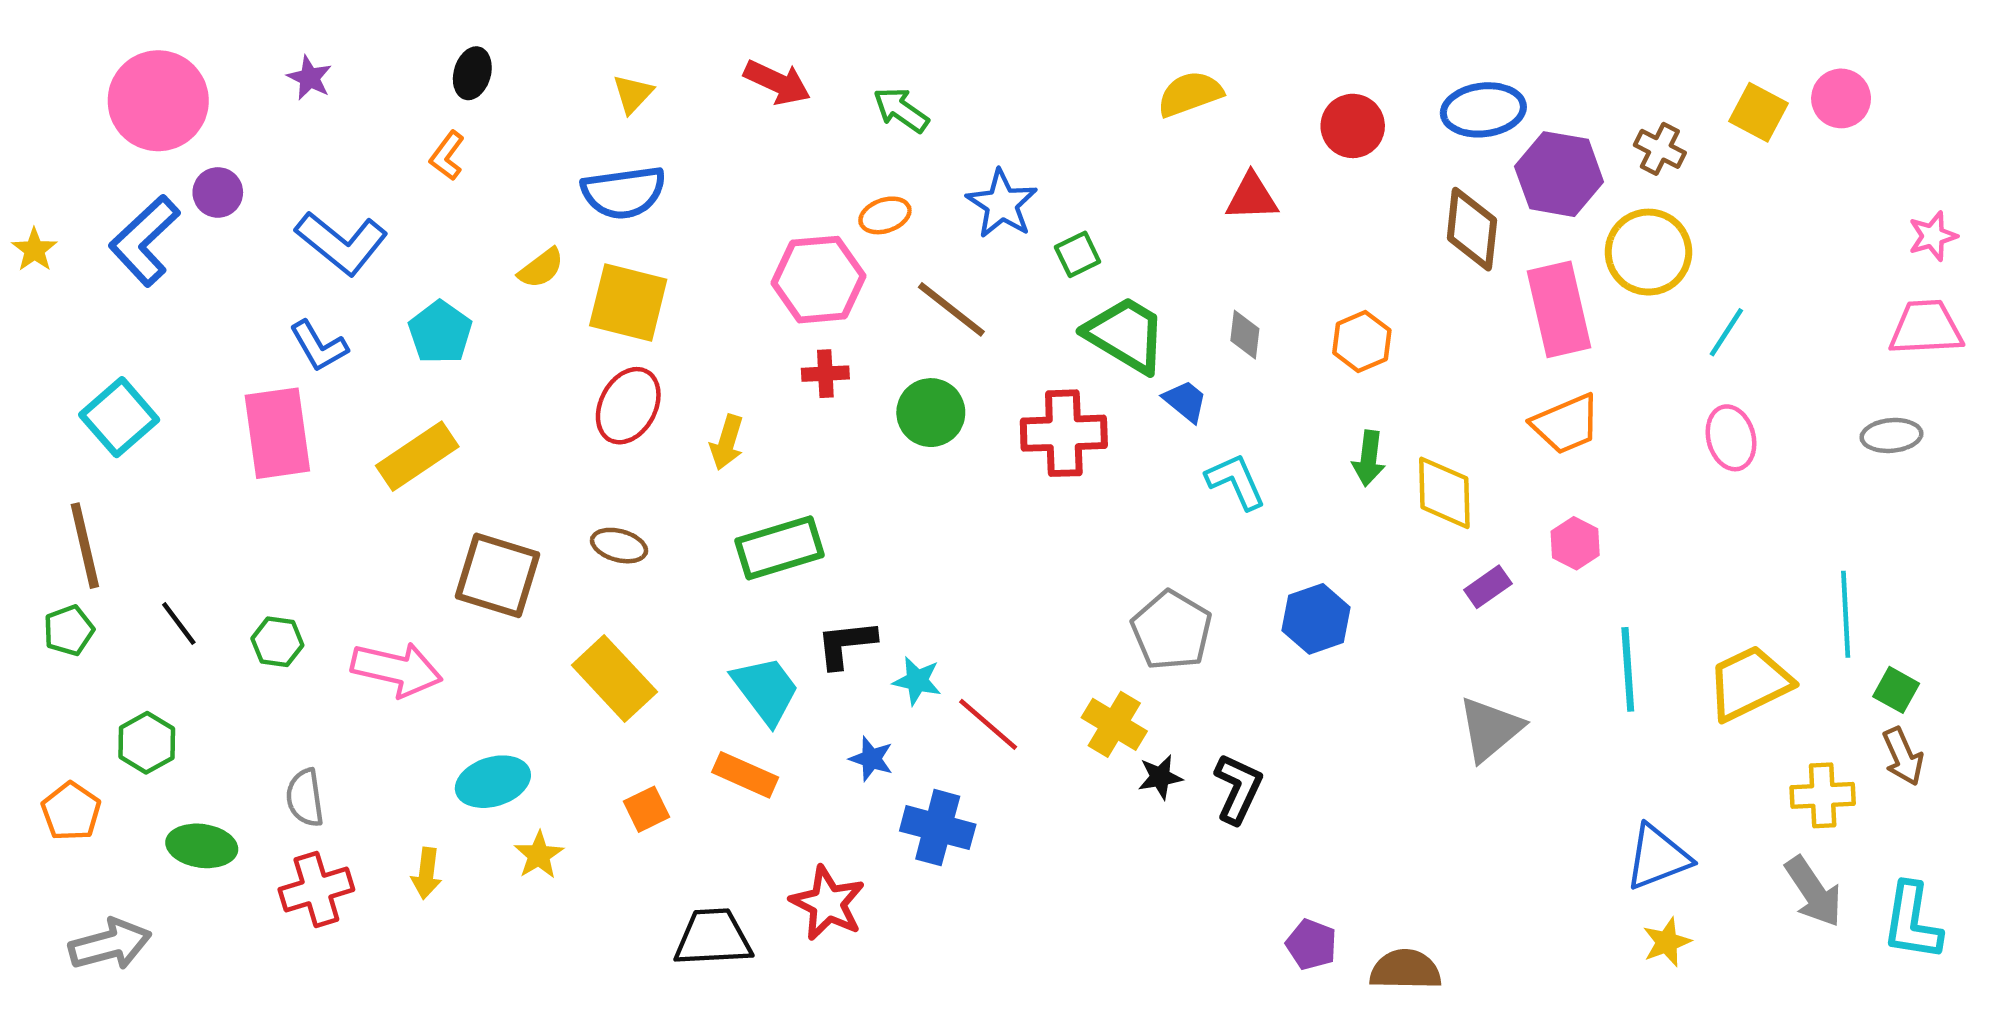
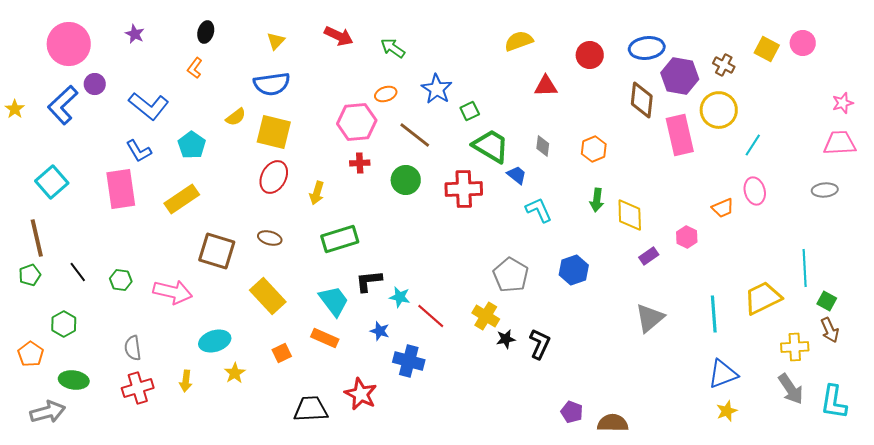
orange trapezoid: (1566, 424) -> (723, 208), moved, size x0.7
cyan line: (1628, 669) -> (714, 314), moved
green ellipse: (202, 846) -> (74, 380), moved

